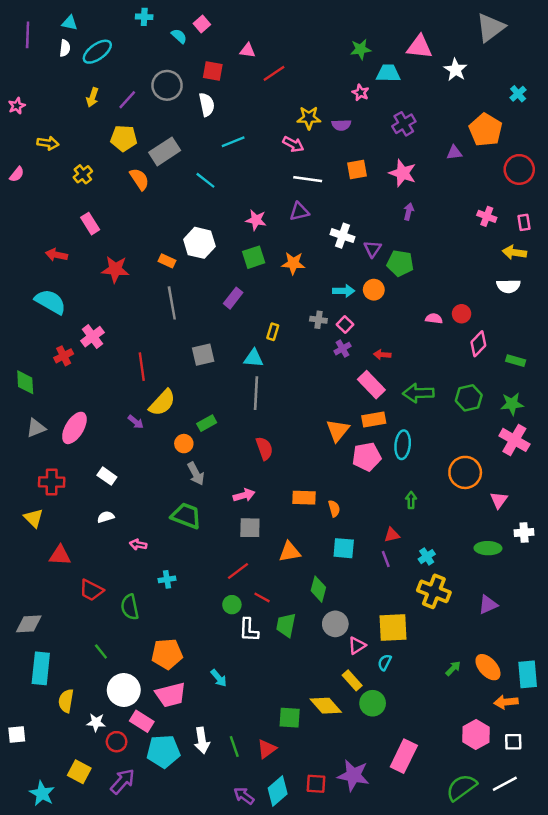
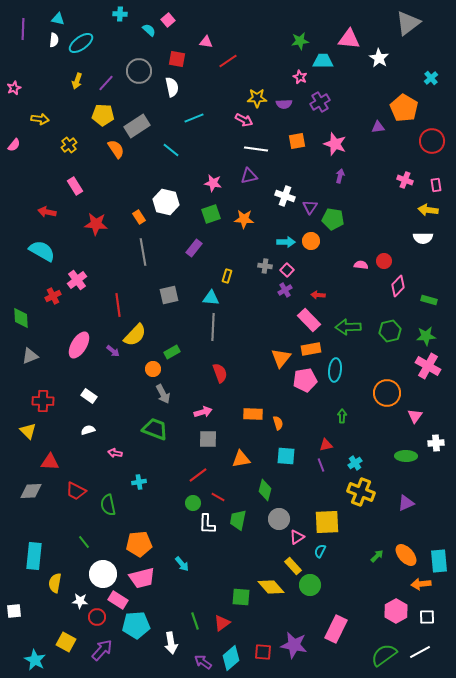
purple cross: (404, 124) -> (320, 102), moved
orange rectangle: (167, 261) -> (139, 217), turned 32
pink ellipse: (74, 428) -> (79, 345), moved
gray diamond: (29, 624) -> (31, 491), moved
white arrow: (202, 740) -> (171, 643), moved

